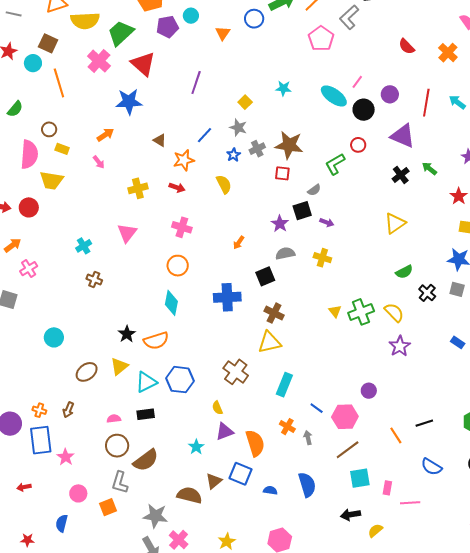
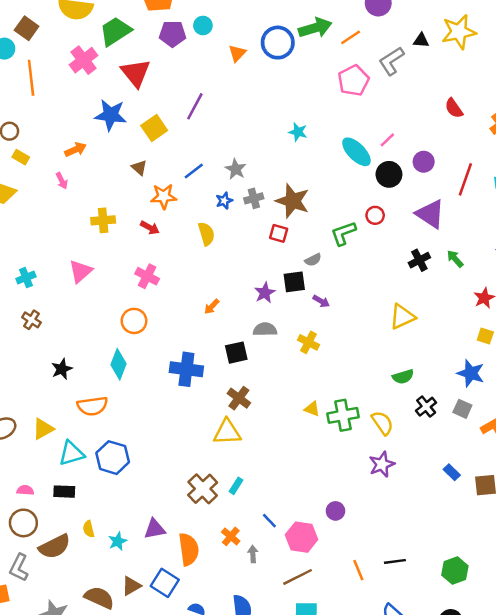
blue circle: (254, 19) -> (278, 43), size x1.4
yellow square: (245, 102) -> (154, 128), moved, size x1.5
yellow triangle: (335, 311) -> (312, 409), turned -40
black star: (127, 334) -> (62, 369), moved
brown cross: (236, 372) -> (203, 489), moved
cyan rectangle: (284, 385) -> (236, 486), size x0.6
yellow semicircle: (217, 408) -> (89, 529), moved

